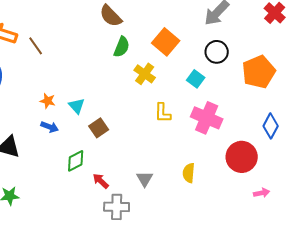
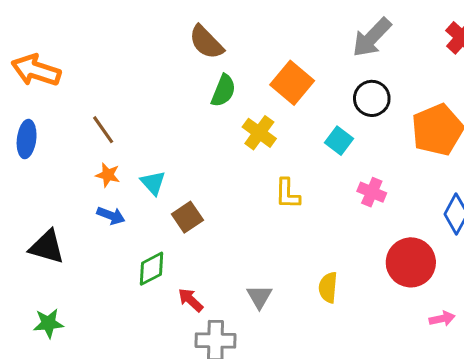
brown line: (36, 46) -> (103, 130), moved
pink cross: (207, 118) -> (372, 192), moved, size x0.6

